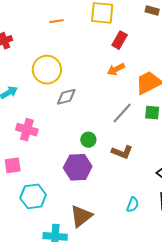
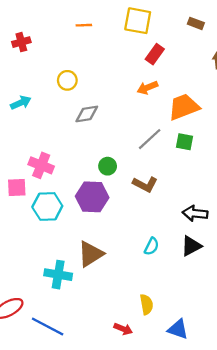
yellow circle: (47, 70) -> (67, 80), size x0.6
pink cross: (27, 130) -> (41, 165), moved
cyan hexagon: (33, 196) -> (47, 206), moved

